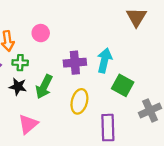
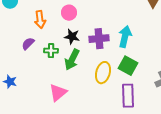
green cross: (20, 63) -> (51, 51), moved
green square: (123, 85) -> (128, 66), moved
black star: (18, 87) -> (72, 37), moved

